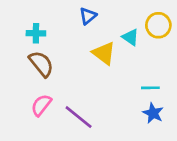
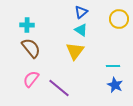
blue triangle: (88, 16) -> (81, 12), moved
cyan triangle: (130, 37) -> (81, 30), moved
yellow triangle: (104, 53) -> (75, 51), moved, turned 30

